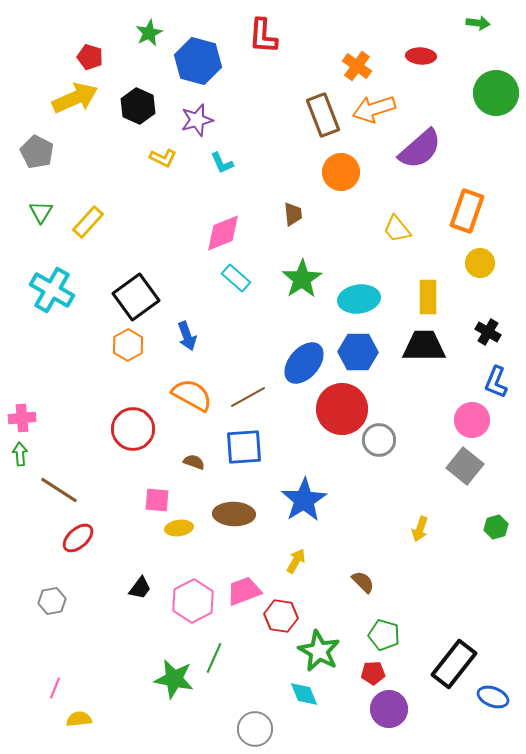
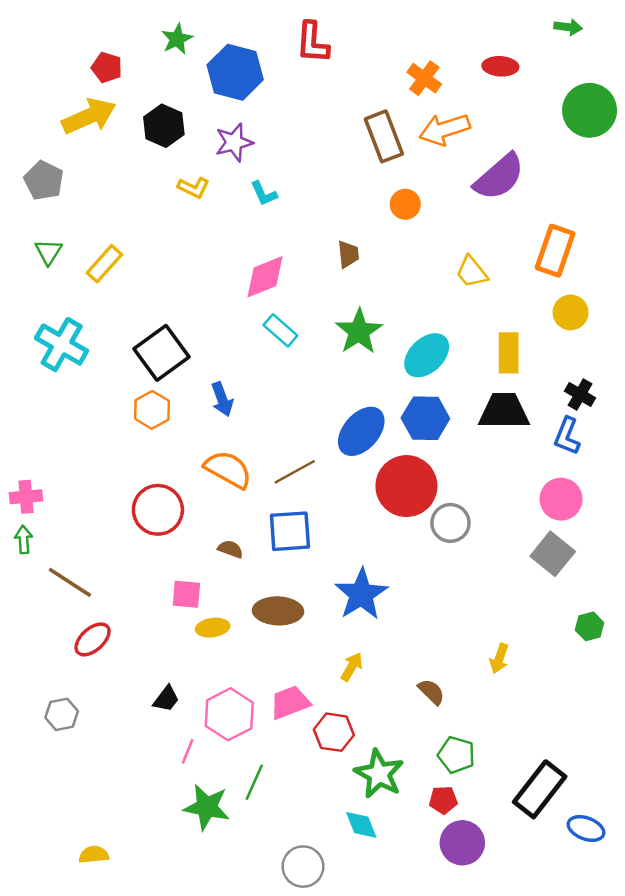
orange circle: (341, 172) -> (405, 204), size x0.7
cyan ellipse: (359, 299) -> (427, 355), turned -36
blue L-shape: (496, 382) -> (567, 436), moved
yellow arrow: (420, 529) -> (499, 658), moved
pink line: (55, 688) -> (188, 751), moved

